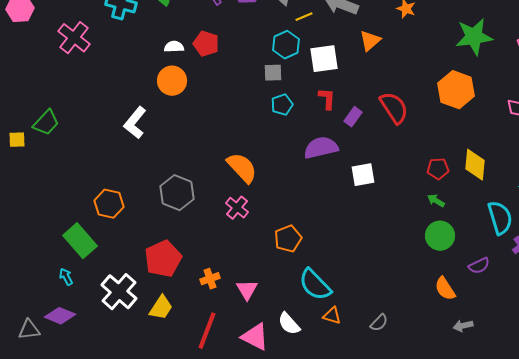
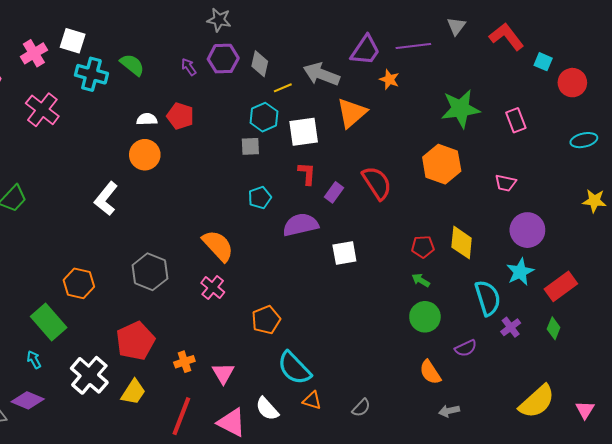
orange triangle: (370, 41) -> (352, 113), size x1.4
cyan pentagon: (282, 105) -> (260, 198), moved

